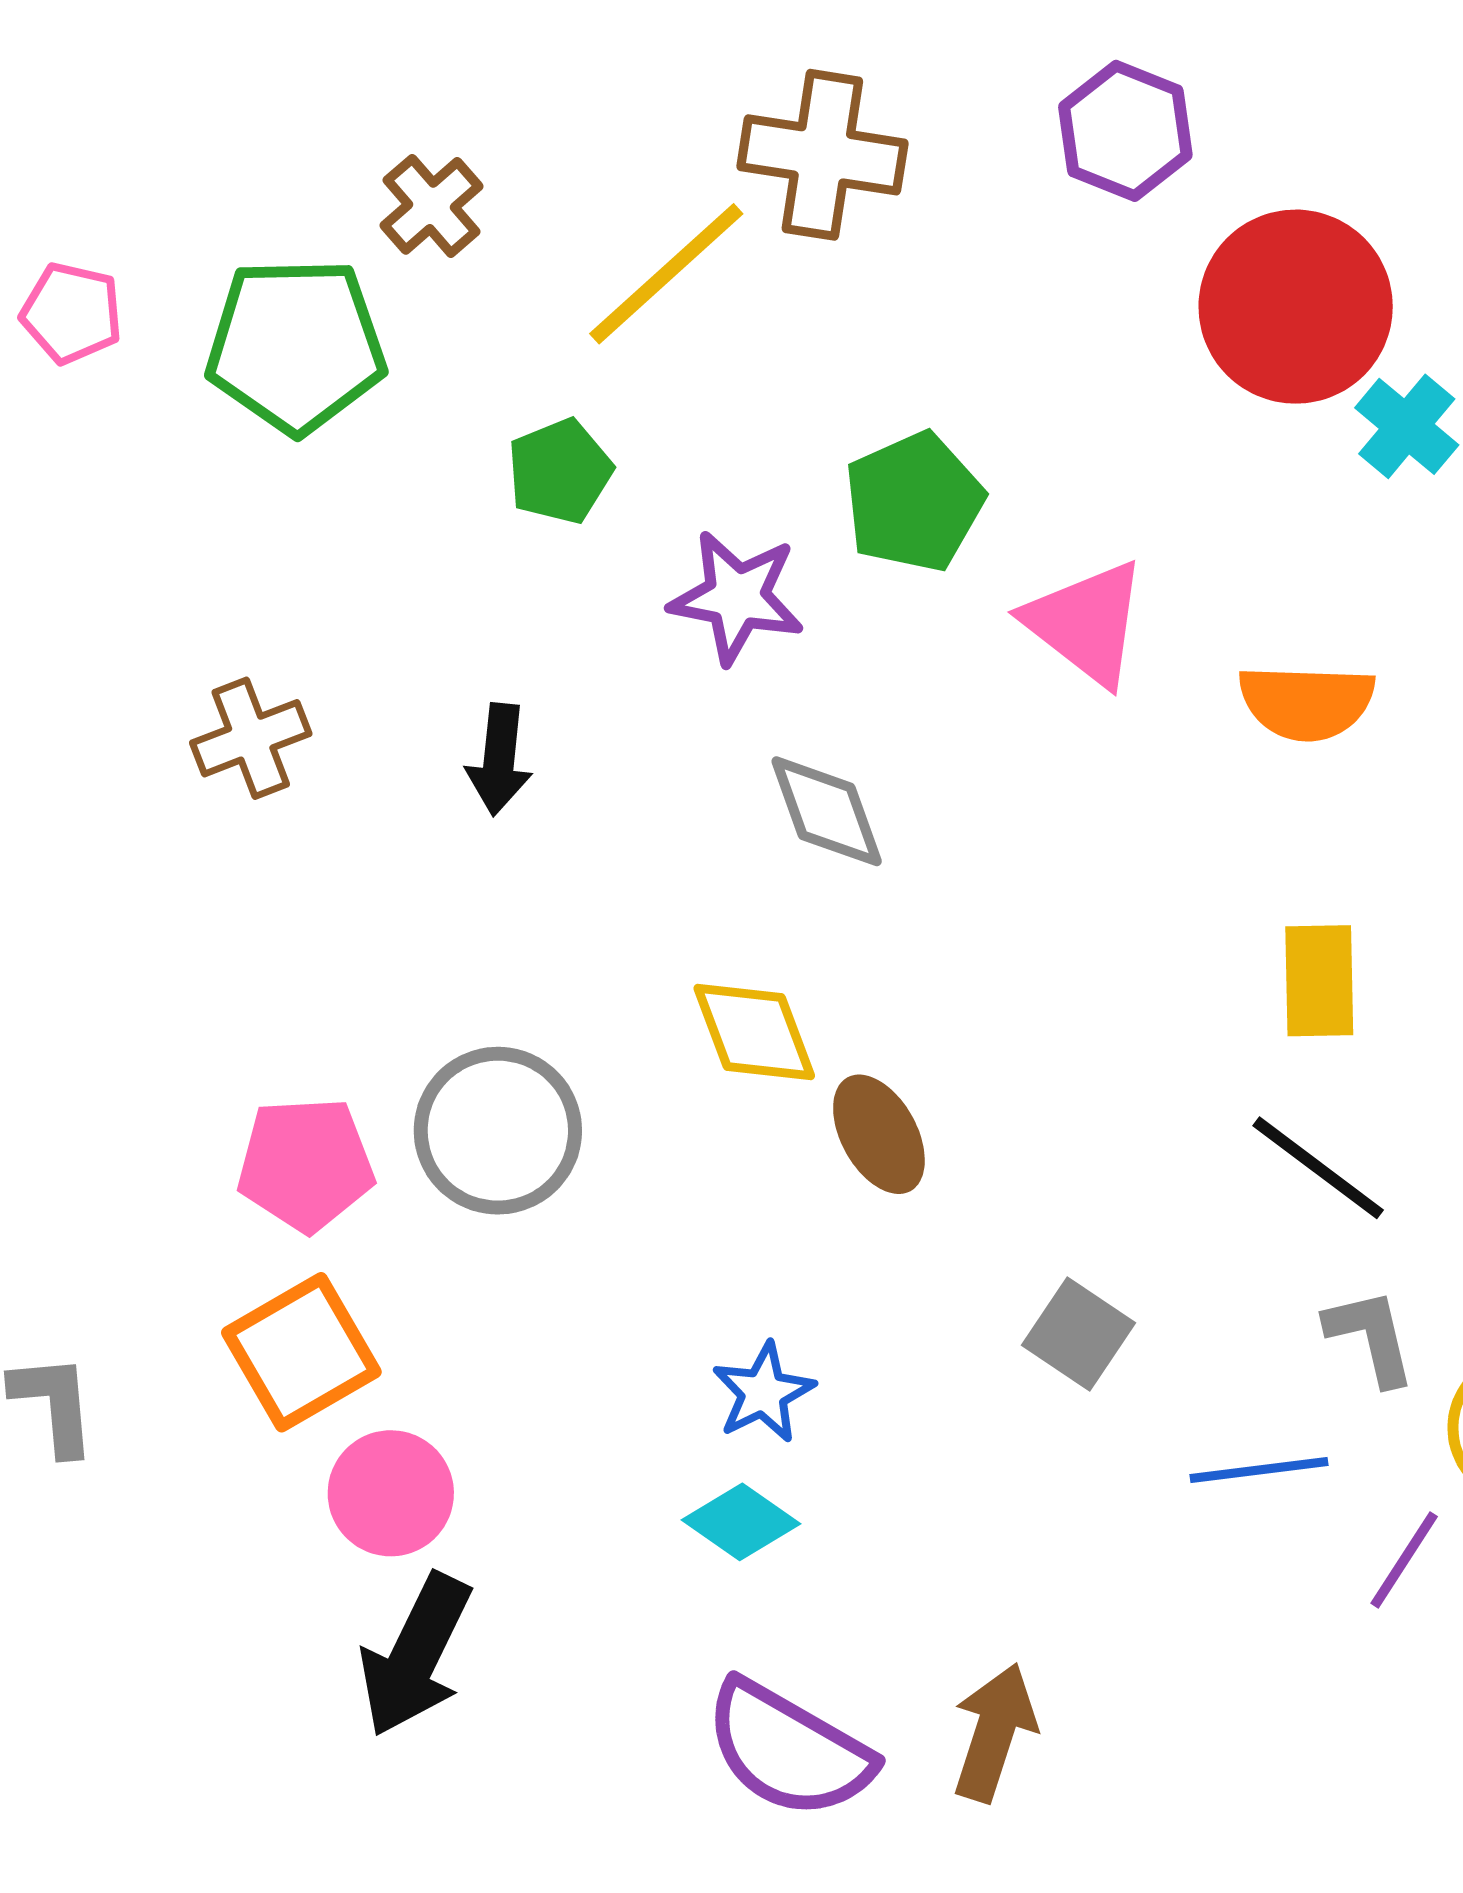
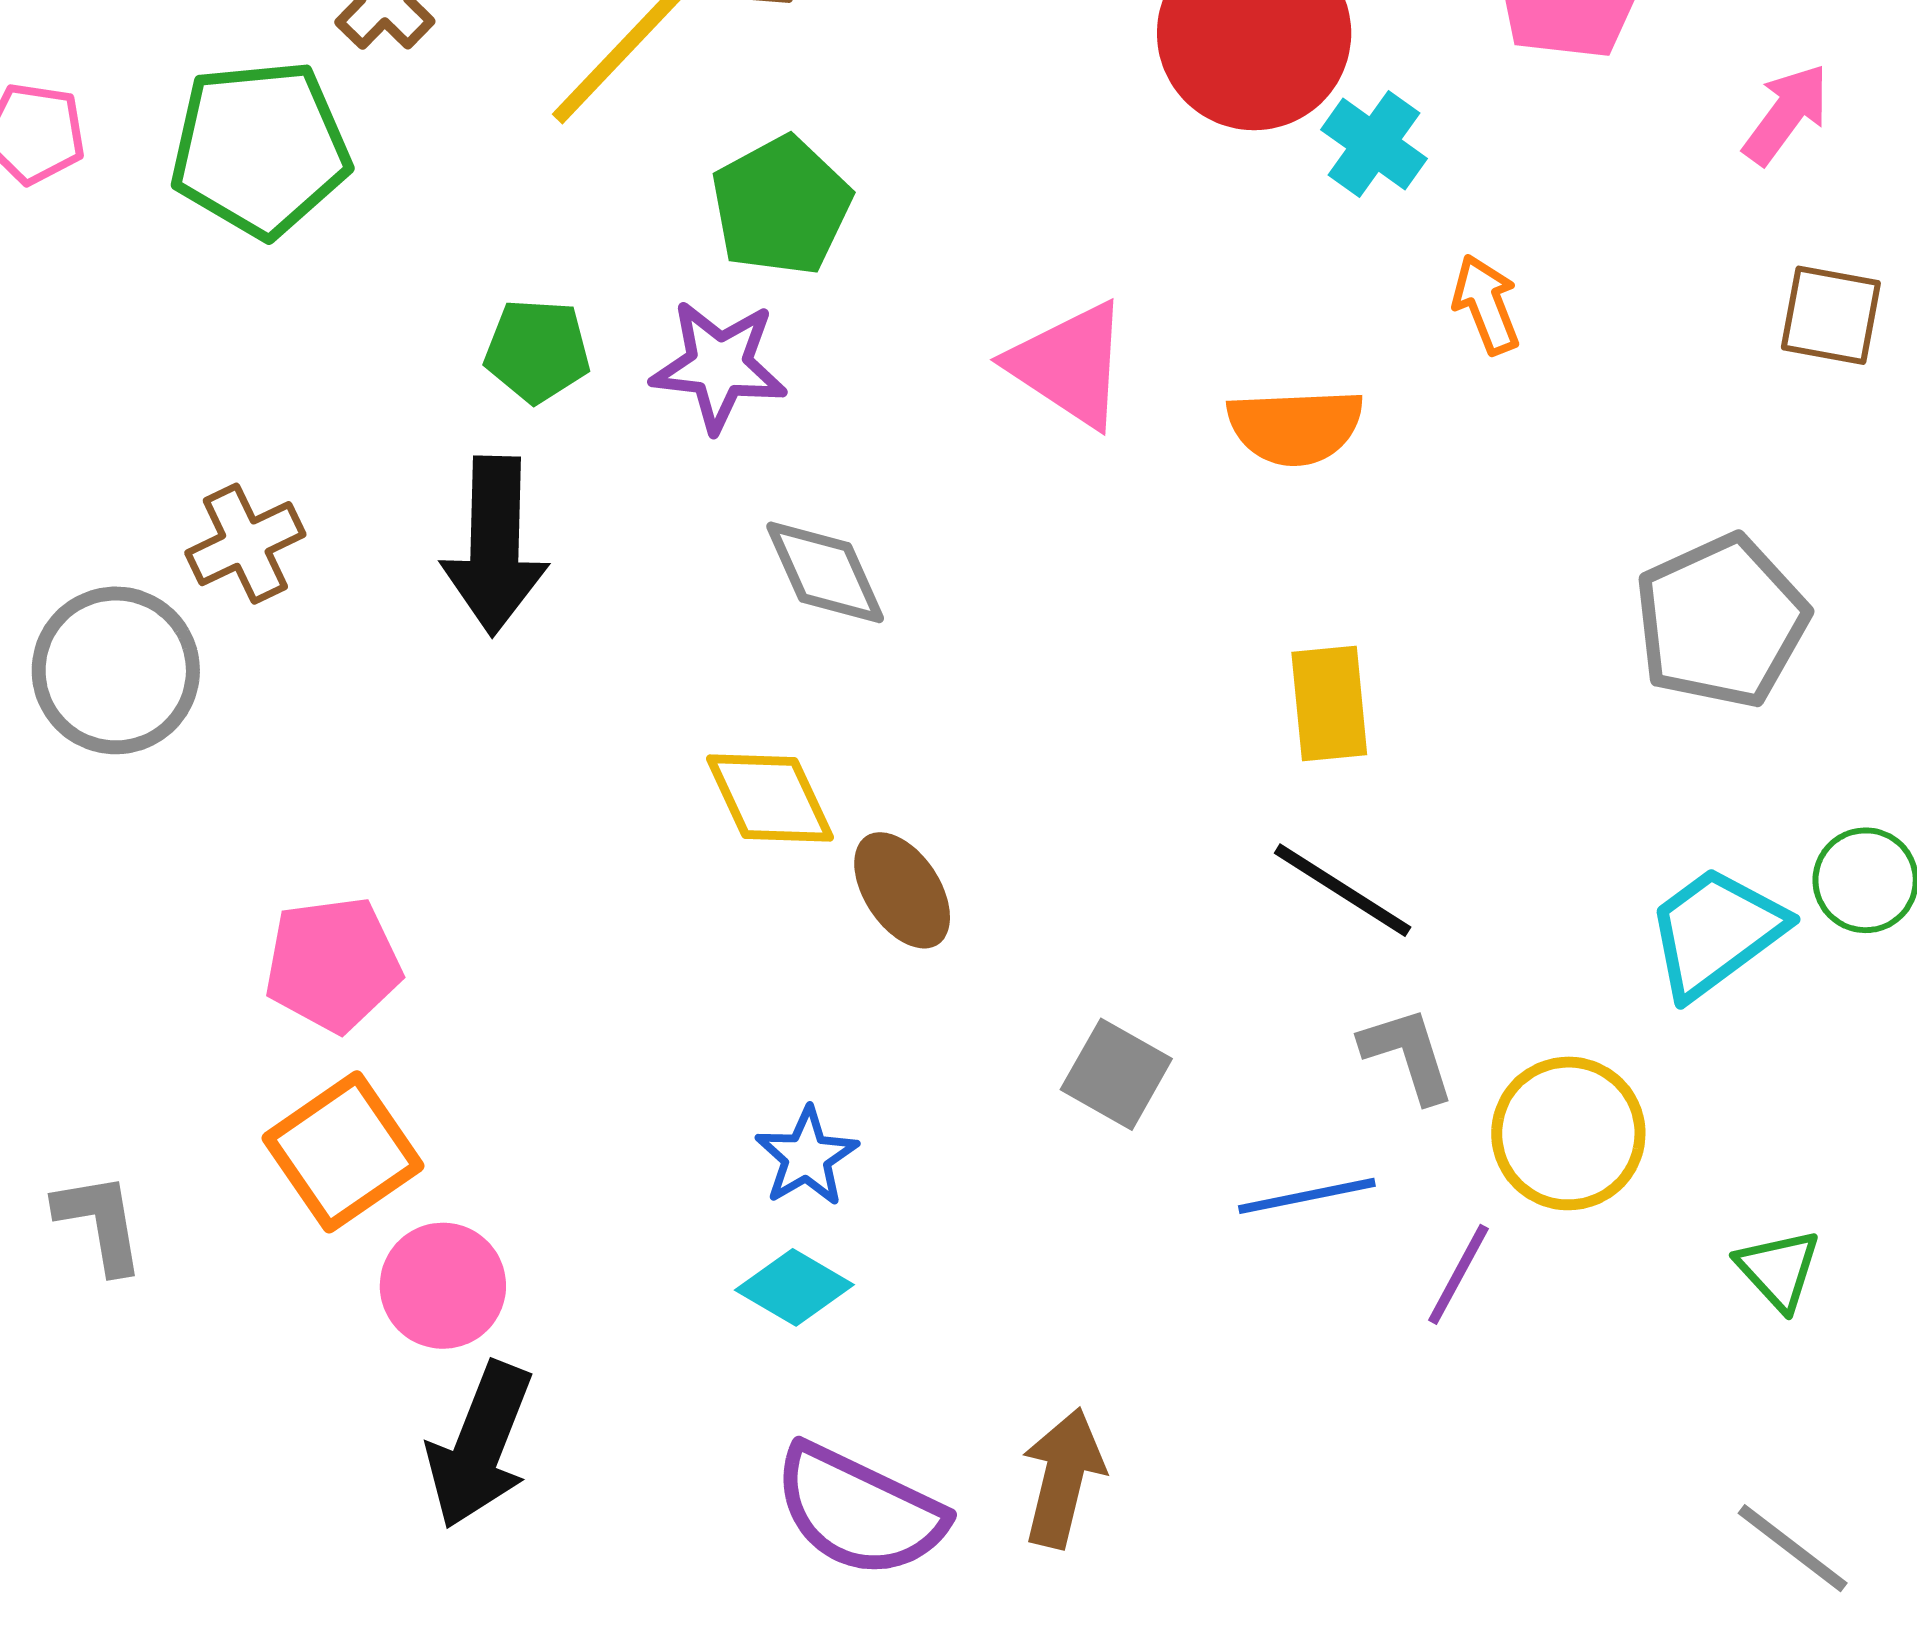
green pentagon: (560, 471) -> (537, 351), moved, turned 30
green pentagon: (914, 502) -> (781, 206), moved
black arrow: (499, 759) -> (495, 546), size x1.6
gray circle: (498, 1131) -> (116, 670), moved

